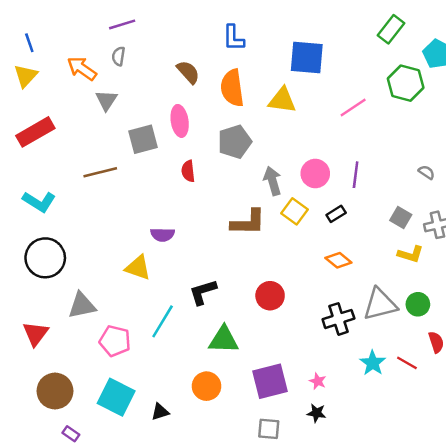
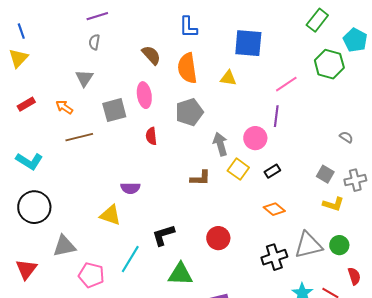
orange arrow: (82, 68) -> (64, 107), moved, size x0.7
yellow triangle: (282, 100) -> (228, 78), size x0.7
red rectangle: (35, 132) -> (26, 104), size x0.6
purple line: (356, 175) -> (276, 116), moved
brown L-shape: (248, 222) -> (200, 178), size x0.7

